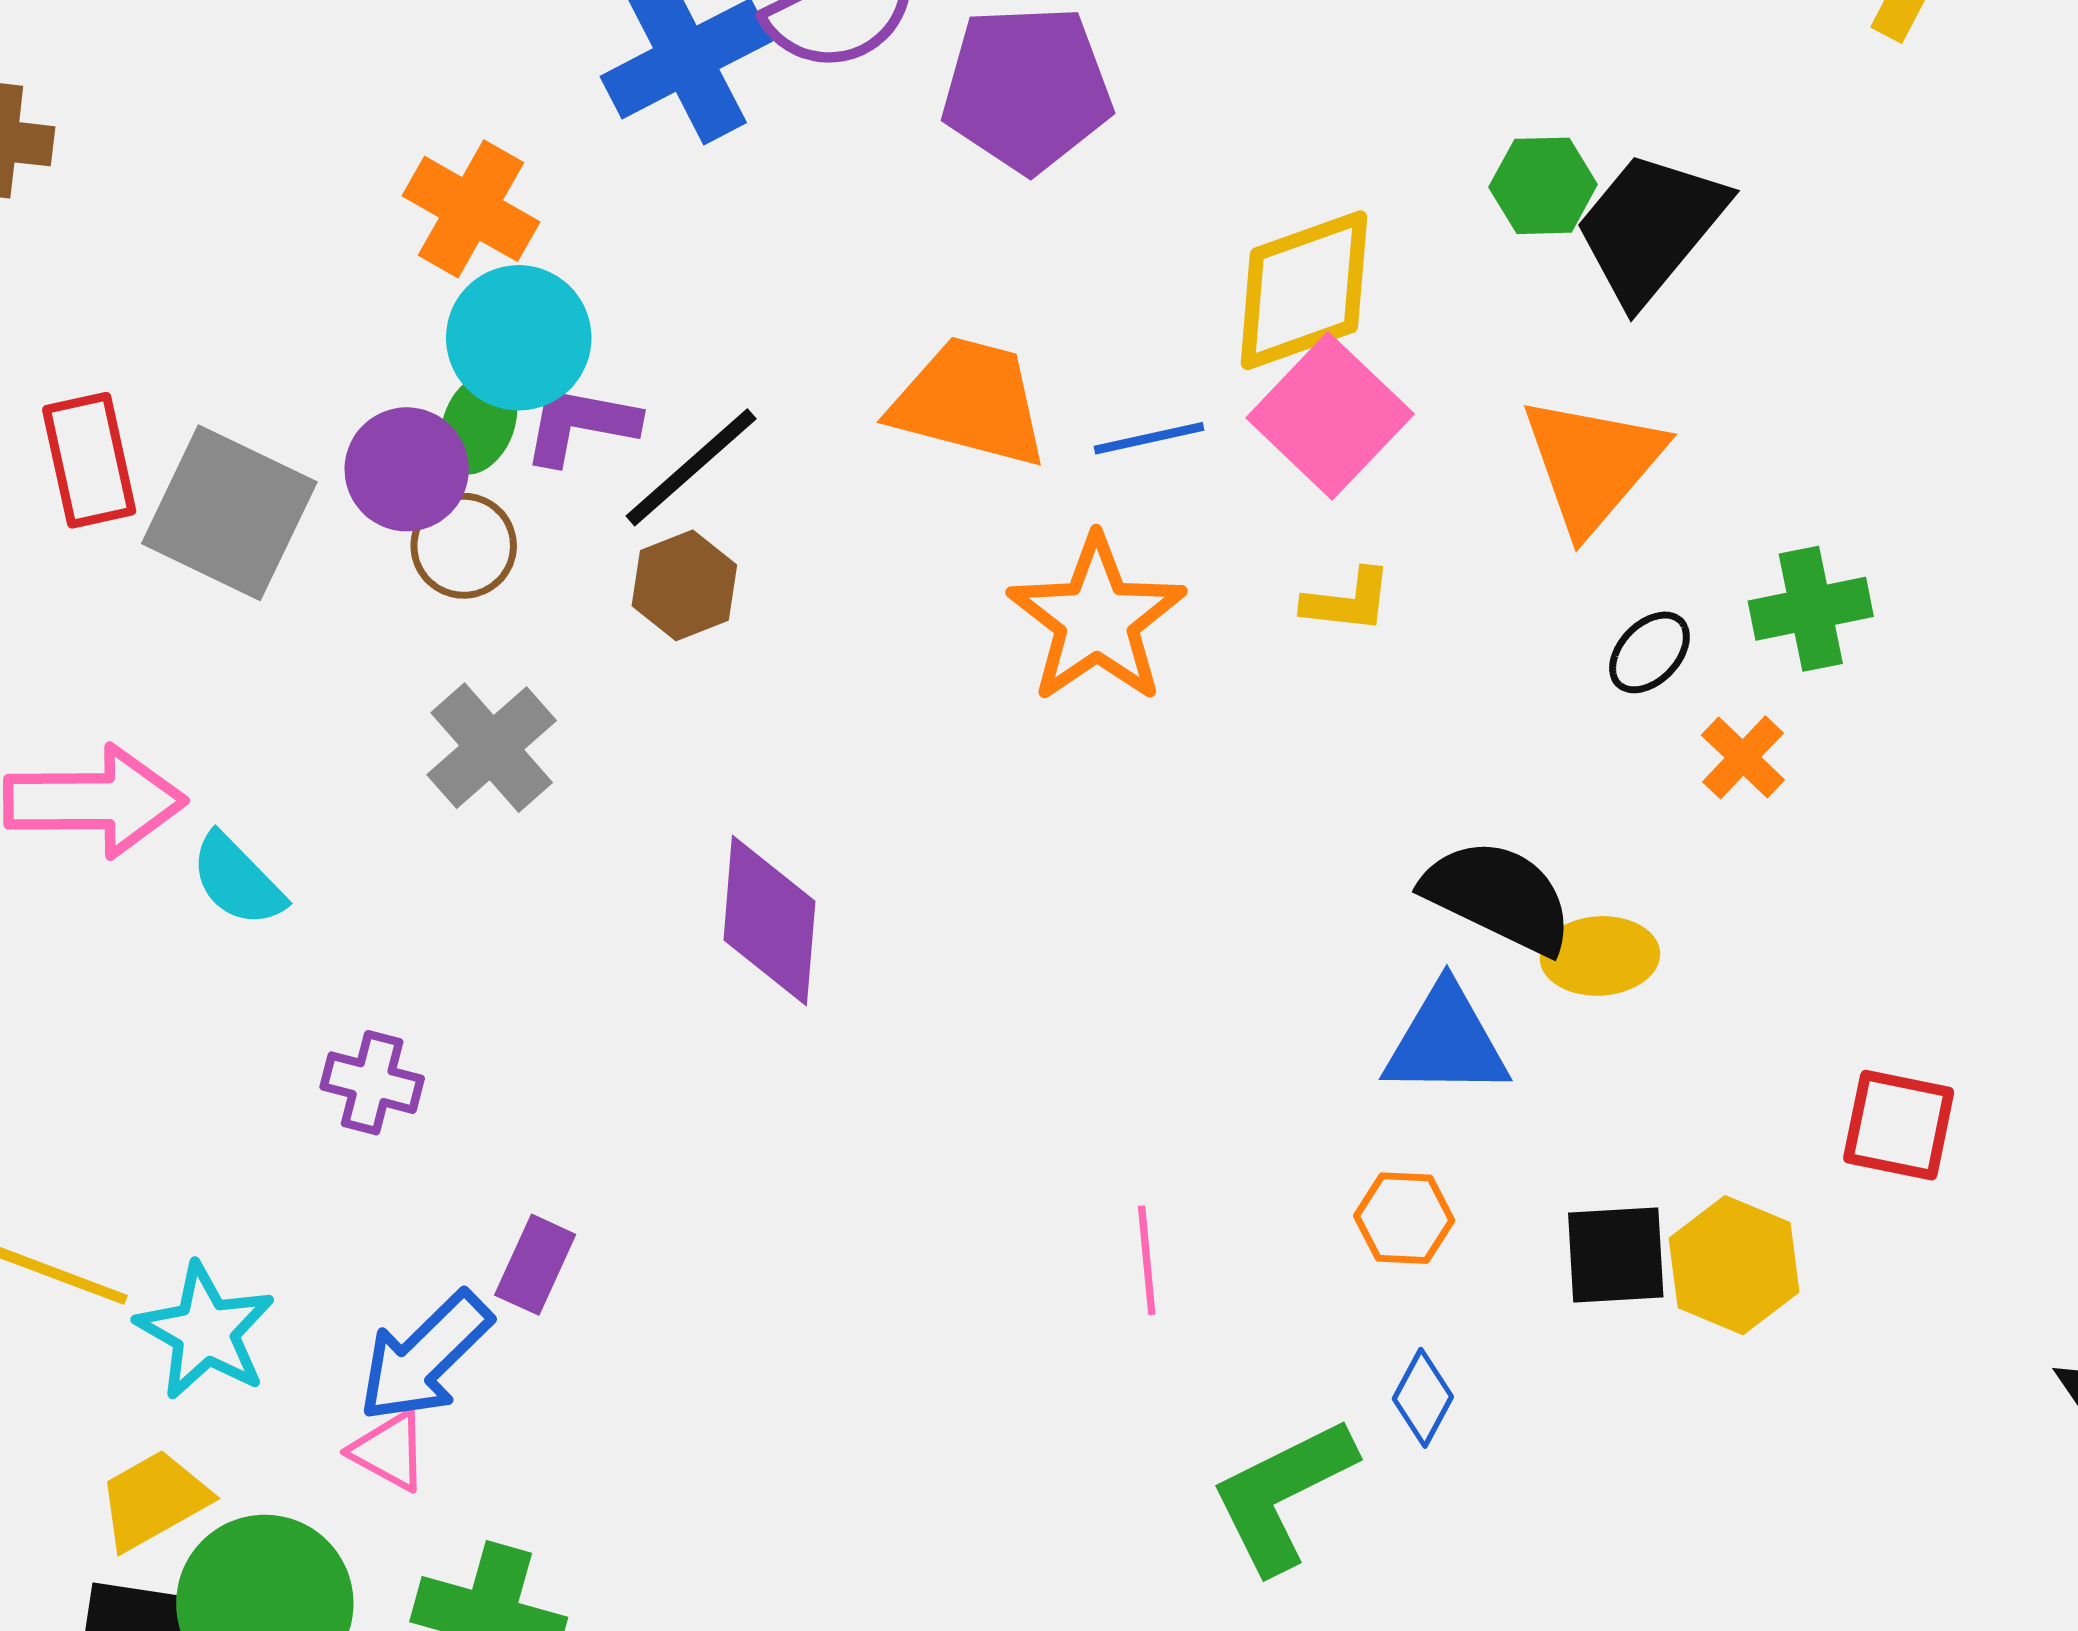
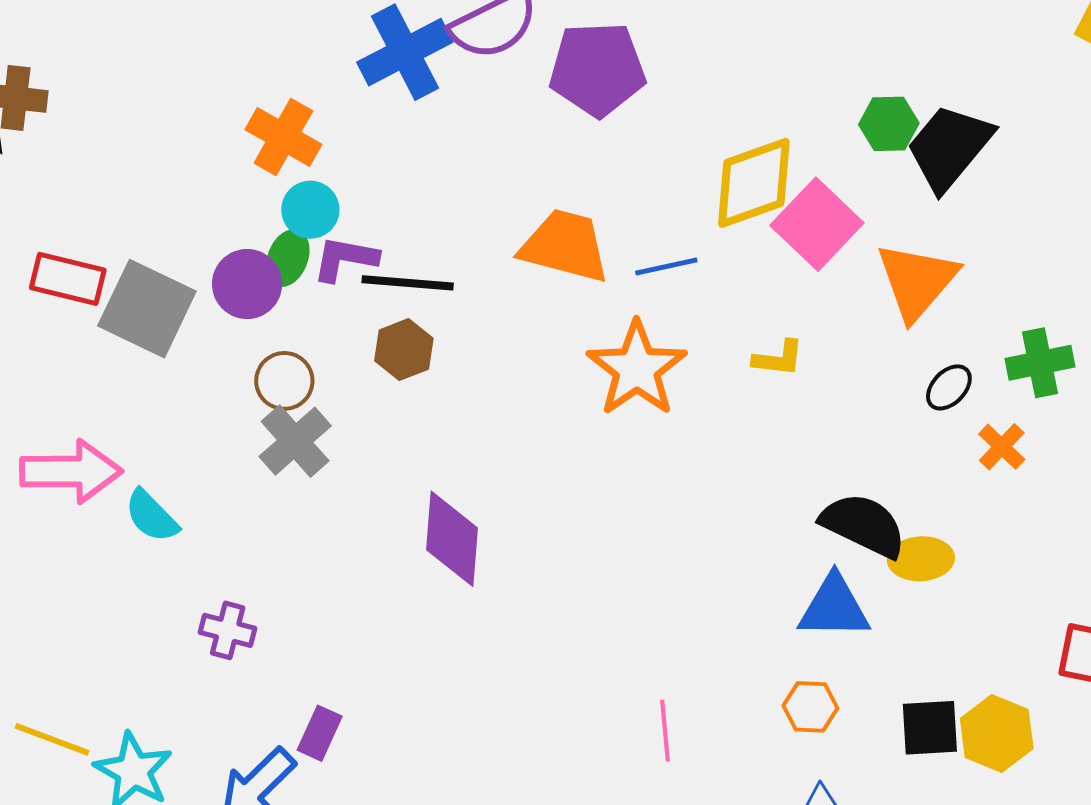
cyan circle: (519, 338) -> (310, 210), size x0.7
pink square: (1330, 416) -> (817, 224), moved
red rectangle: (89, 460) -> (68, 279), turned -64
black line: (691, 467) -> (408, 283), turned 46
brown circle: (464, 546) -> (284, 381), moved

